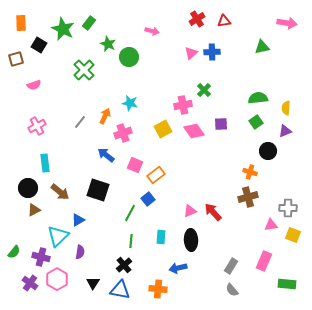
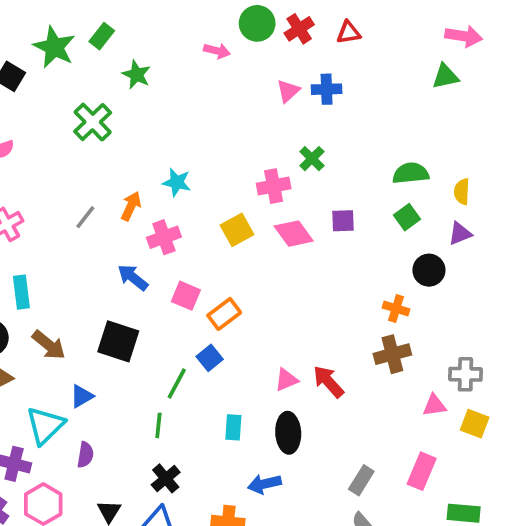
green triangle: (262, 47) -> (445, 76), moved
green circle: (129, 57) -> (257, 23), moved
green line: (131, 241) -> (158, 425), moved

